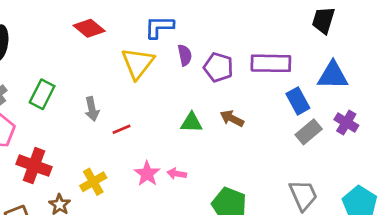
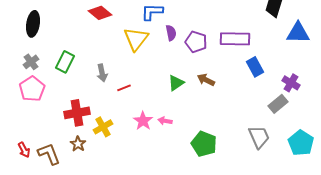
blue triangle: (333, 75) -> (298, 33), moved
green triangle: (192, 122) -> (176, 83), turned -36
gray rectangle: (309, 132) -> (278, 104), moved
red cross: (34, 166) -> (77, 113), moved, turned -30

